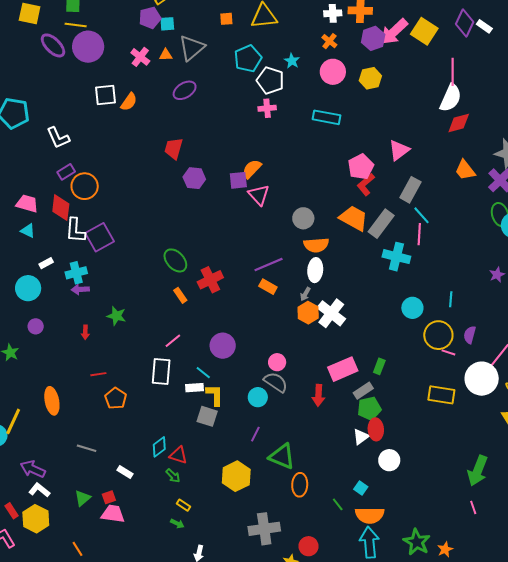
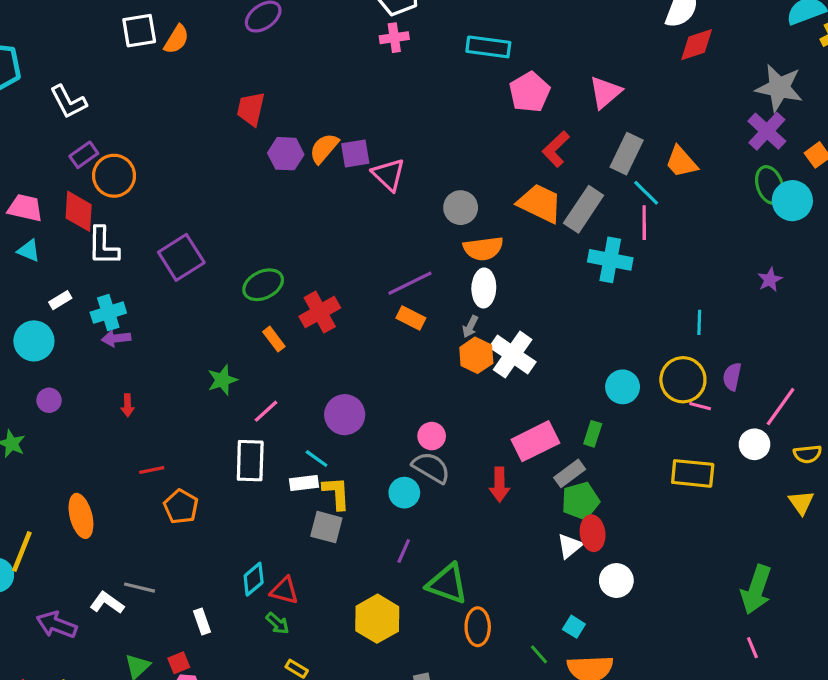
pink pentagon: (361, 167) -> (530, 92), moved
orange semicircle: (252, 169) -> (324, 148), moved
orange trapezoid: (465, 170) -> (681, 162), moved
purple square: (100, 237) -> (181, 257), moved
green ellipse: (175, 260) -> (263, 285), turned -70
cyan circle: (412, 308) -> (623, 387), moved
green star: (116, 316) -> (222, 380), moved, turned -30
white circle: (482, 379) -> (754, 444), size x0.6
white rectangle: (125, 472) -> (202, 622), turned 42
white L-shape: (39, 490) -> (107, 603), moved

